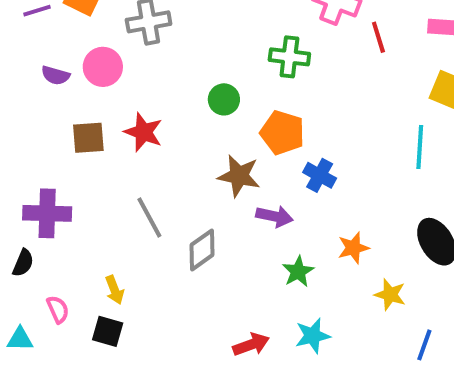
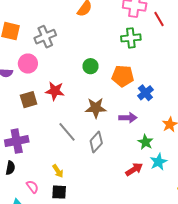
green cross: (289, 57) -> (131, 38), moved
blue cross: (320, 175) -> (145, 93), turned 35
brown star: (239, 176) -> (96, 108), moved
cyan star: (313, 336) -> (159, 162), moved
red arrow: (251, 344) -> (134, 169), moved

